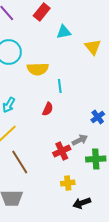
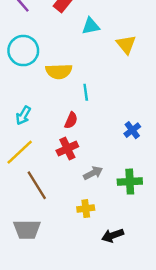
gray arrow: (80, 140) -> (93, 173), moved
red cross: (62, 151) -> (67, 149), moved
yellow cross: (68, 183) -> (86, 209), moved

